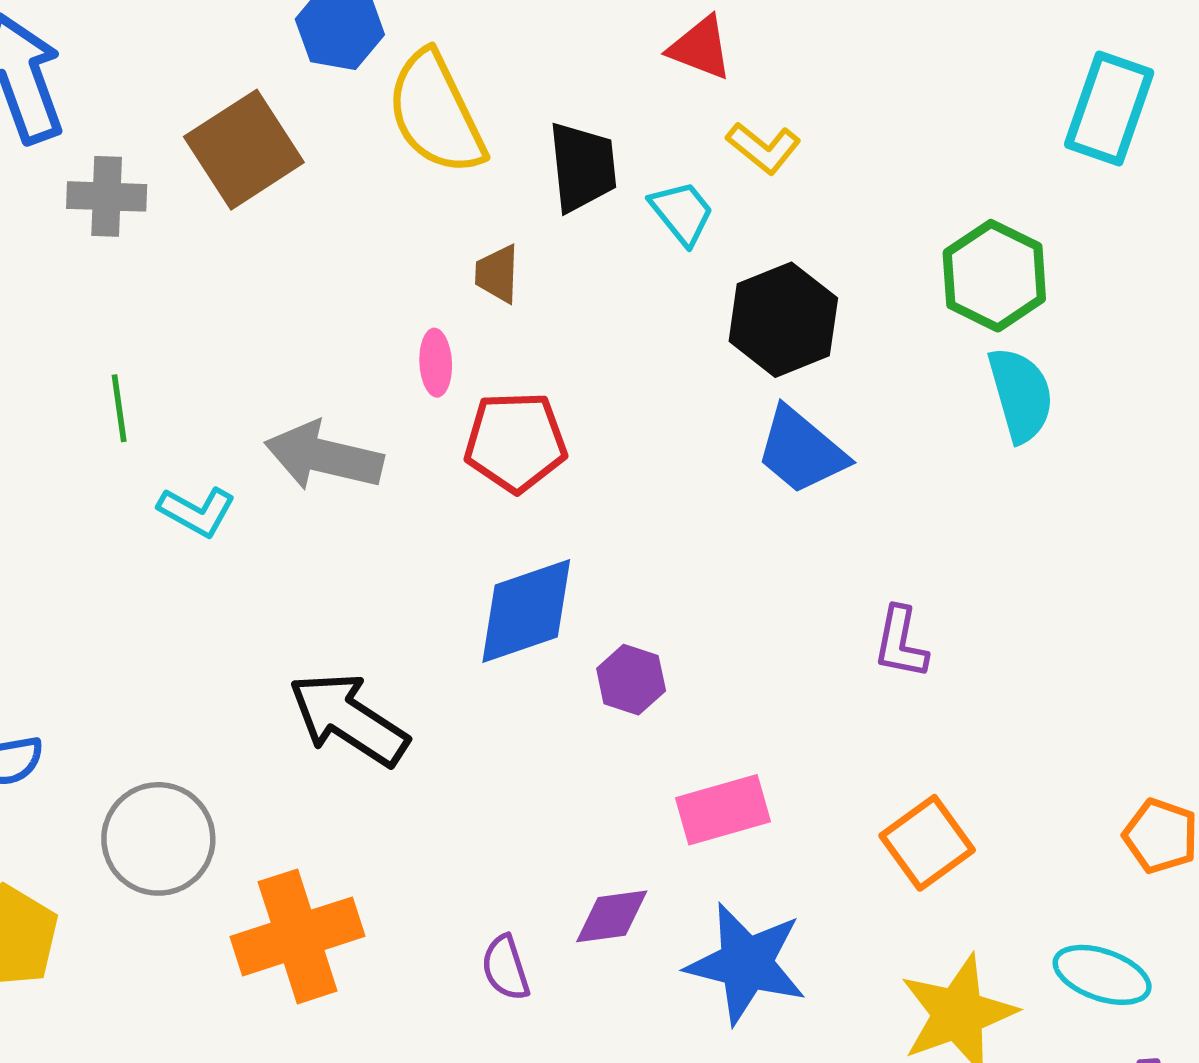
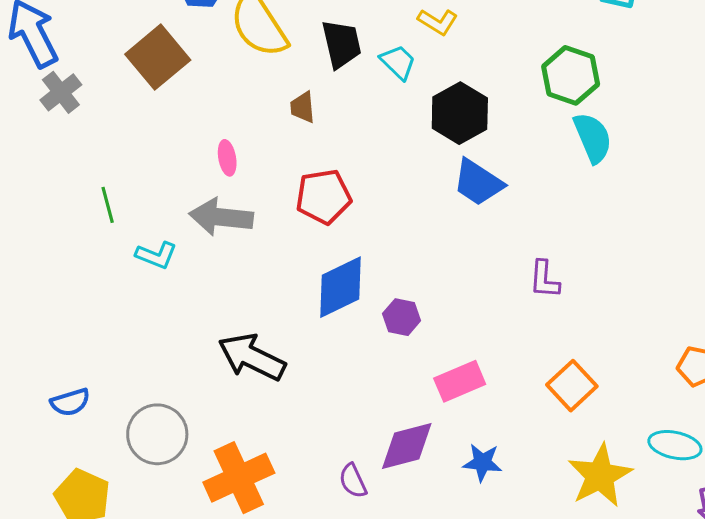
gray cross: (107, 196) -> (61, 92), moved, turned -33
pink ellipse: (436, 363) -> (227, 158), moved
purple diamond: (612, 916) -> (407, 446), size x1.4
blue star: (746, 964) -> (482, 463), size x0.6

